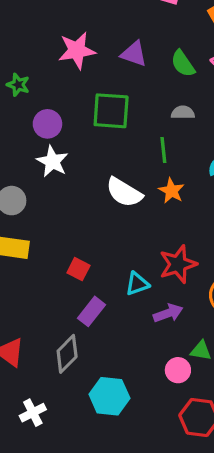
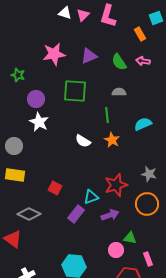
purple triangle: (134, 54) -> (89, 56), turned -42
white semicircle: (124, 192) -> (83, 141), size x0.7
purple rectangle: (92, 311) -> (76, 214), moved
gray diamond: (67, 354) -> (29, 214), moved, turned 70

